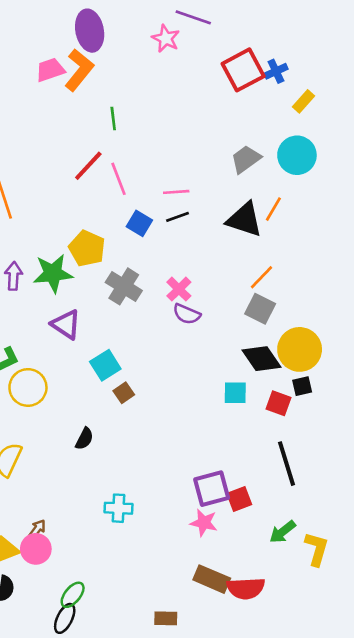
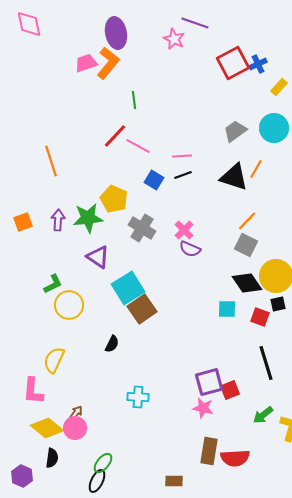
pink line: (118, 179) -> (138, 146), turned -40
cyan square: (105, 365) -> (128, 288), size x1.4
brown square: (124, 393) -> (142, 309), size x1.8
brown rectangle: (212, 579) -> (209, 451), turned 76

